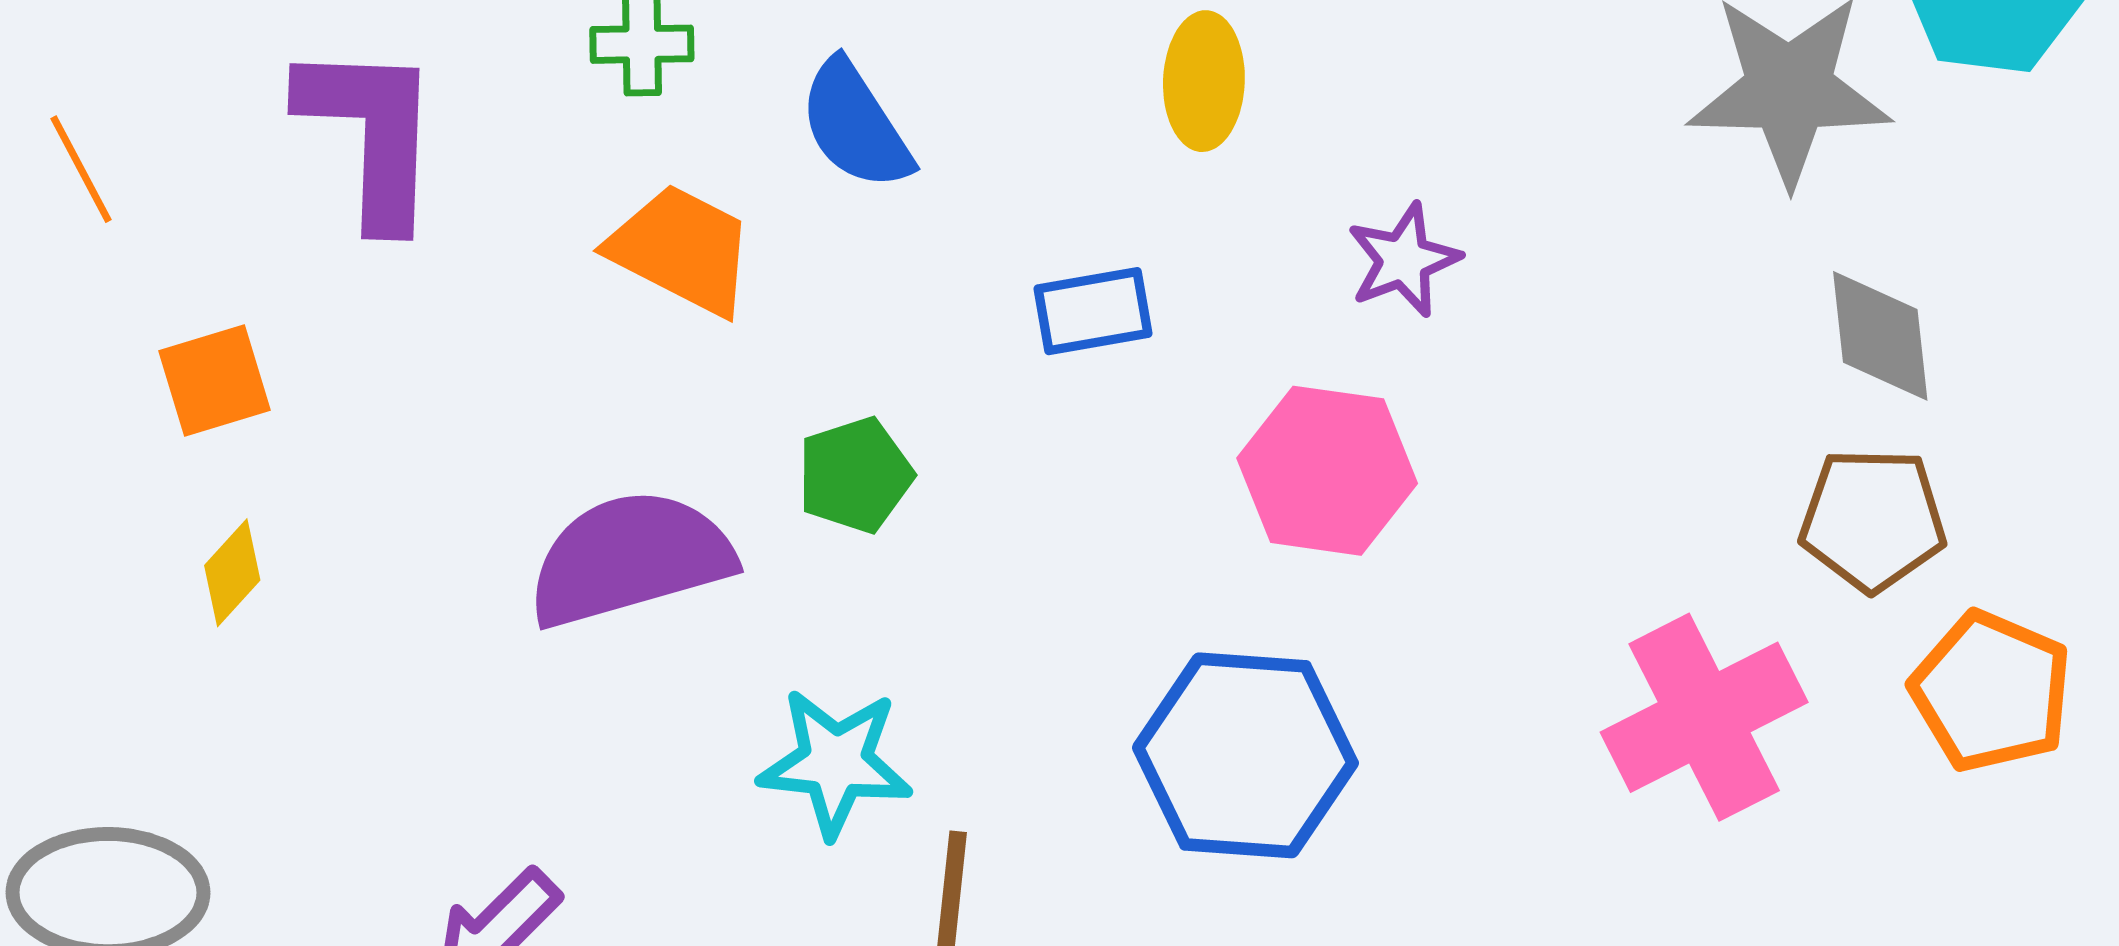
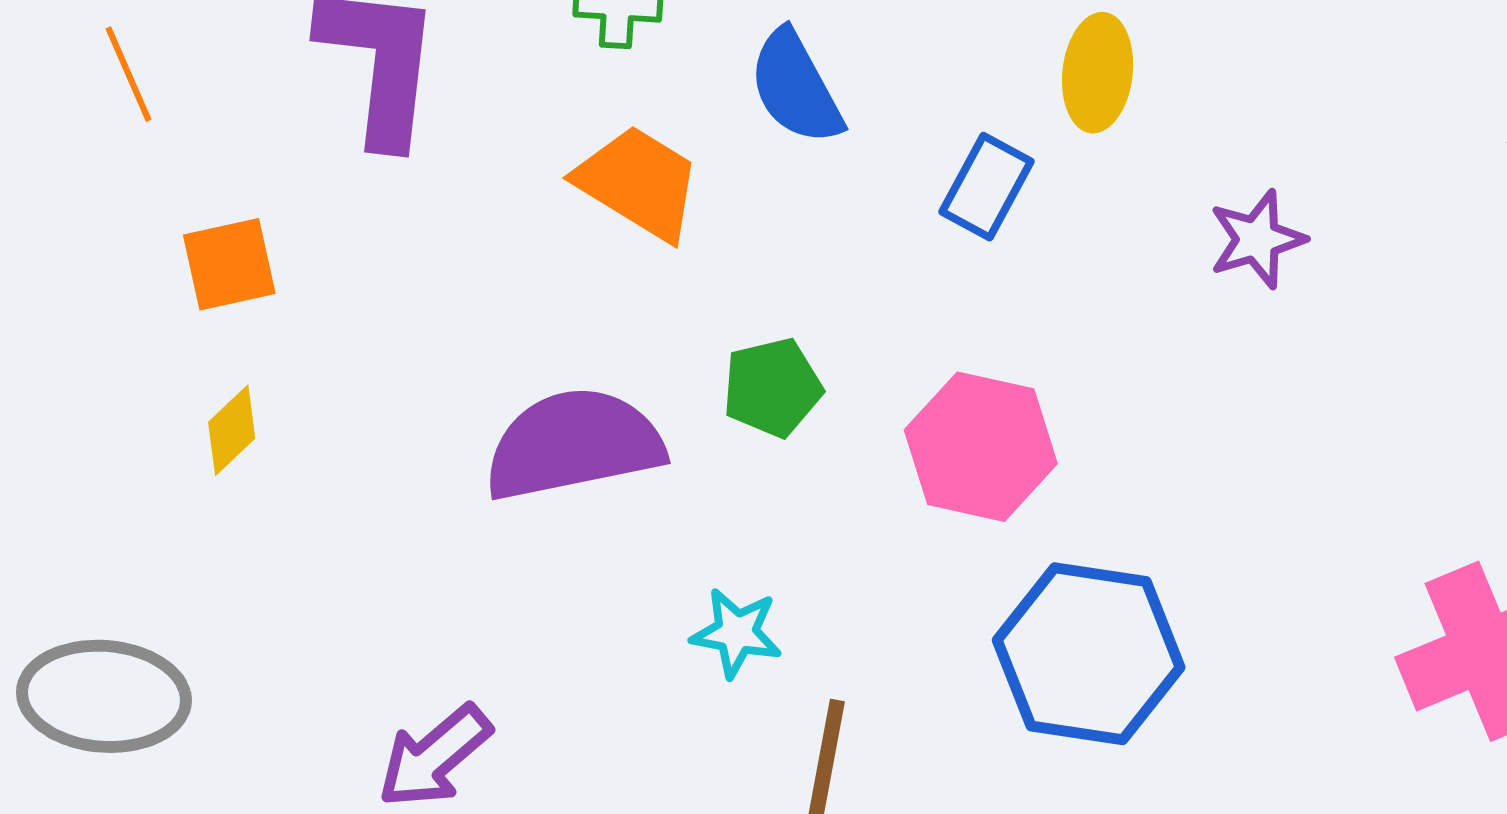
blue rectangle: (1093, 311) -> (987, 187), moved, turned -56
pink hexagon: (1327, 471) -> (981, 447), moved
cyan star: (835, 763) -> (736, 633), size x0.7

